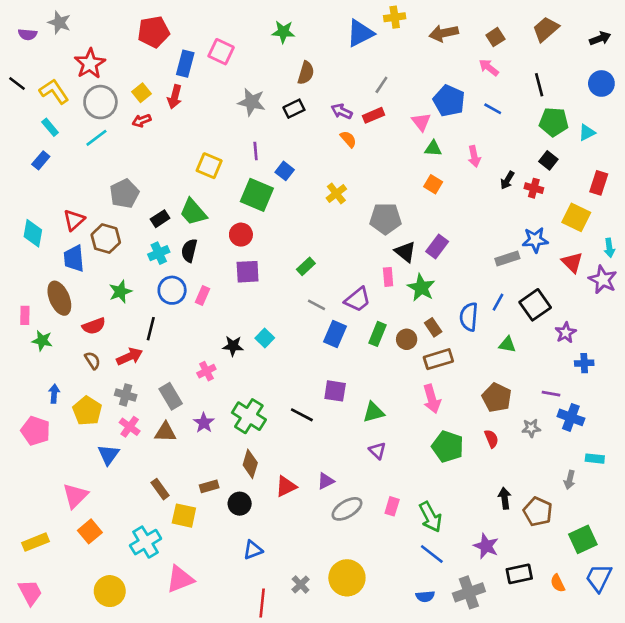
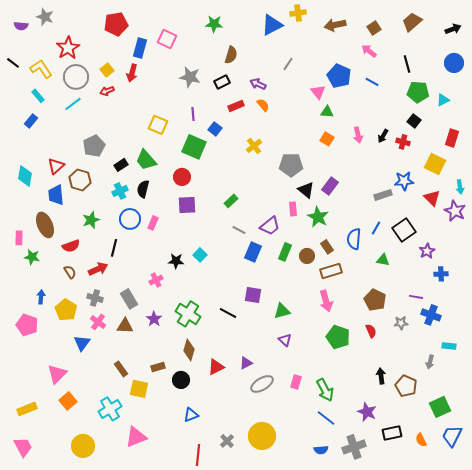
red rectangle: (373, 115) -> (236, 106), moved
pink arrow: (474, 156) -> (358, 135), moved

